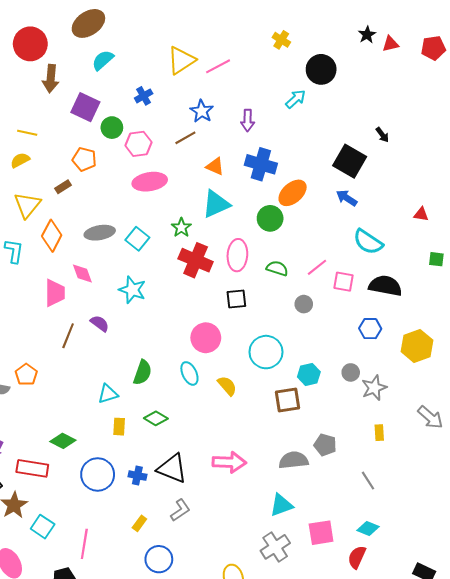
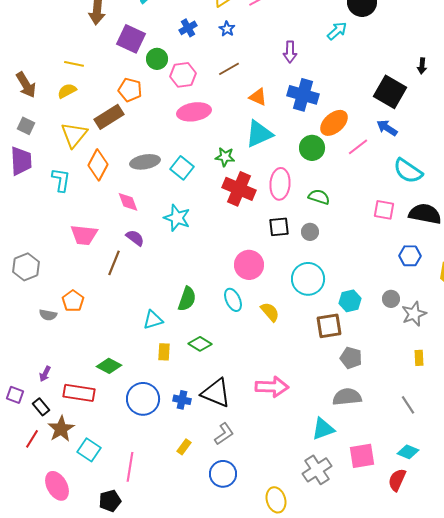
blue star: (202, 111) -> (227, 29), moved, size x0.7
black arrow: (382, 135) -> (422, 66), turned 42
brown rectangle: (63, 187) -> (109, 117), size x1.8
green star: (181, 228) -> (225, 157), turned -30
pink line: (317, 267) -> (358, 147), moved
pink trapezoid: (55, 293) -> (84, 235), moved, turned 96
gray circle: (304, 304) -> (310, 232), moved
purple semicircle: (100, 323) -> (135, 238), moved
gray pentagon: (325, 445) -> (351, 358), moved
gray semicircle: (294, 460) -> (347, 397), moved
blue circle: (159, 559) -> (223, 474), moved

